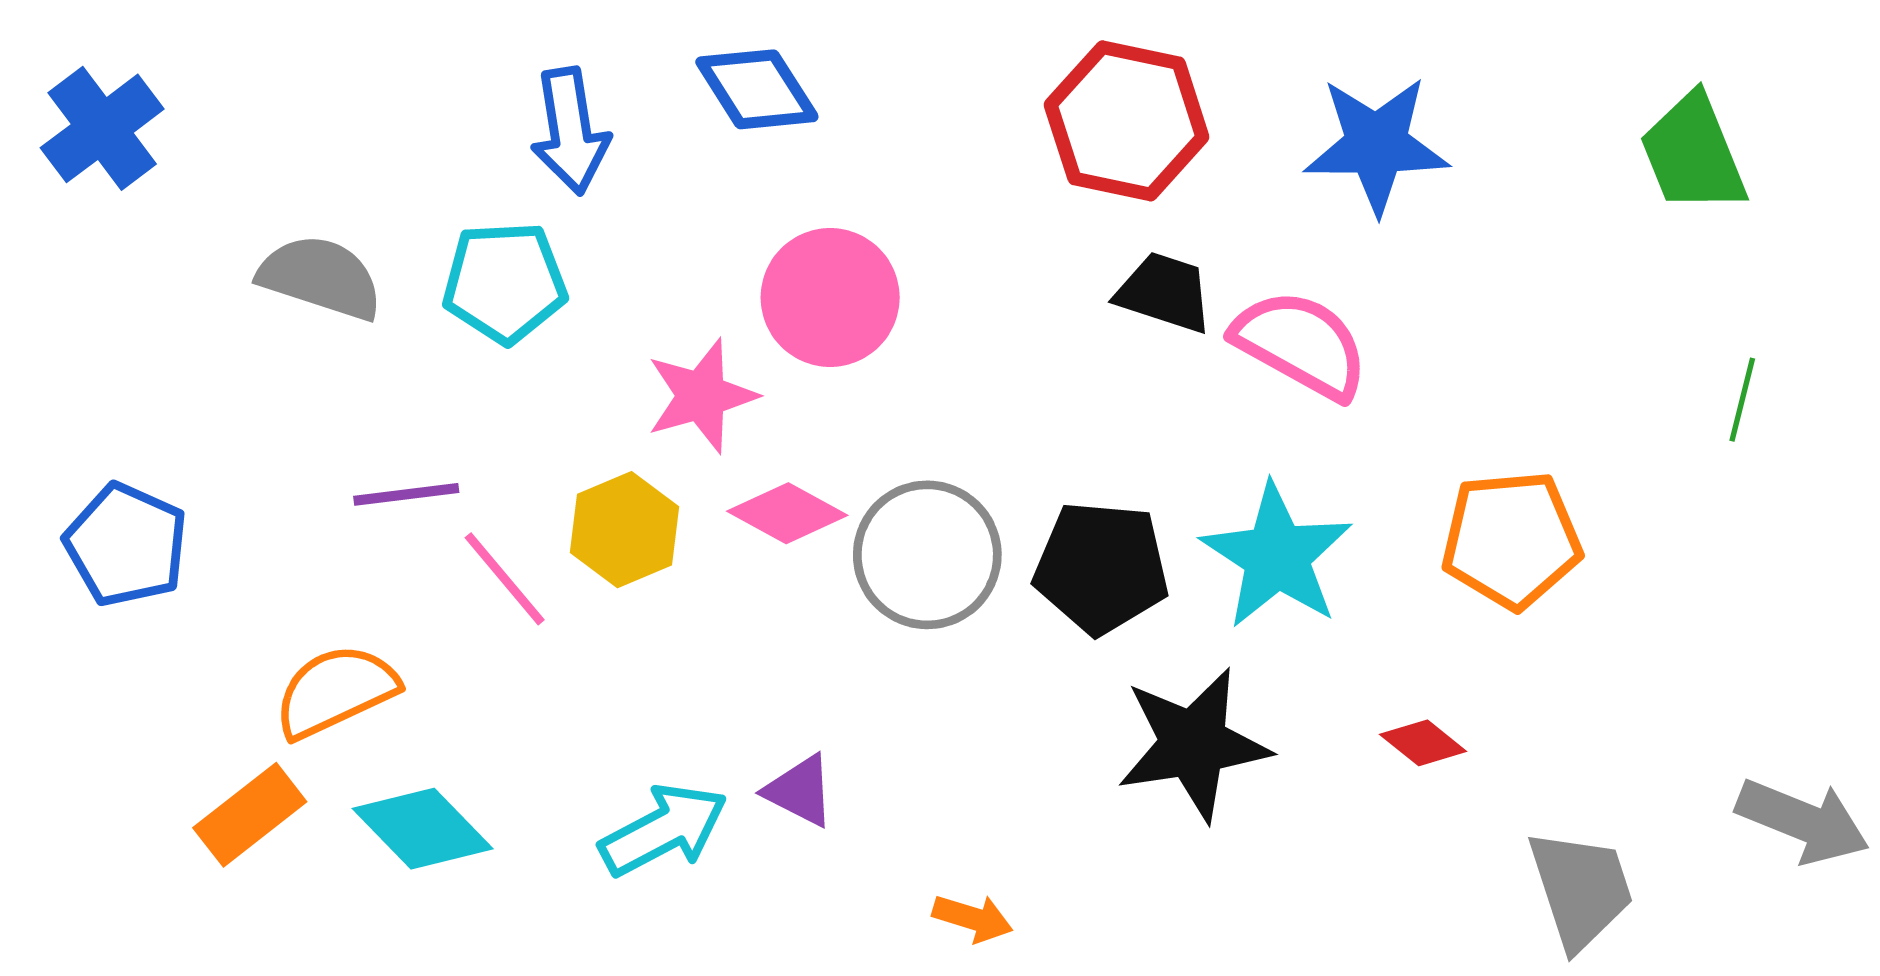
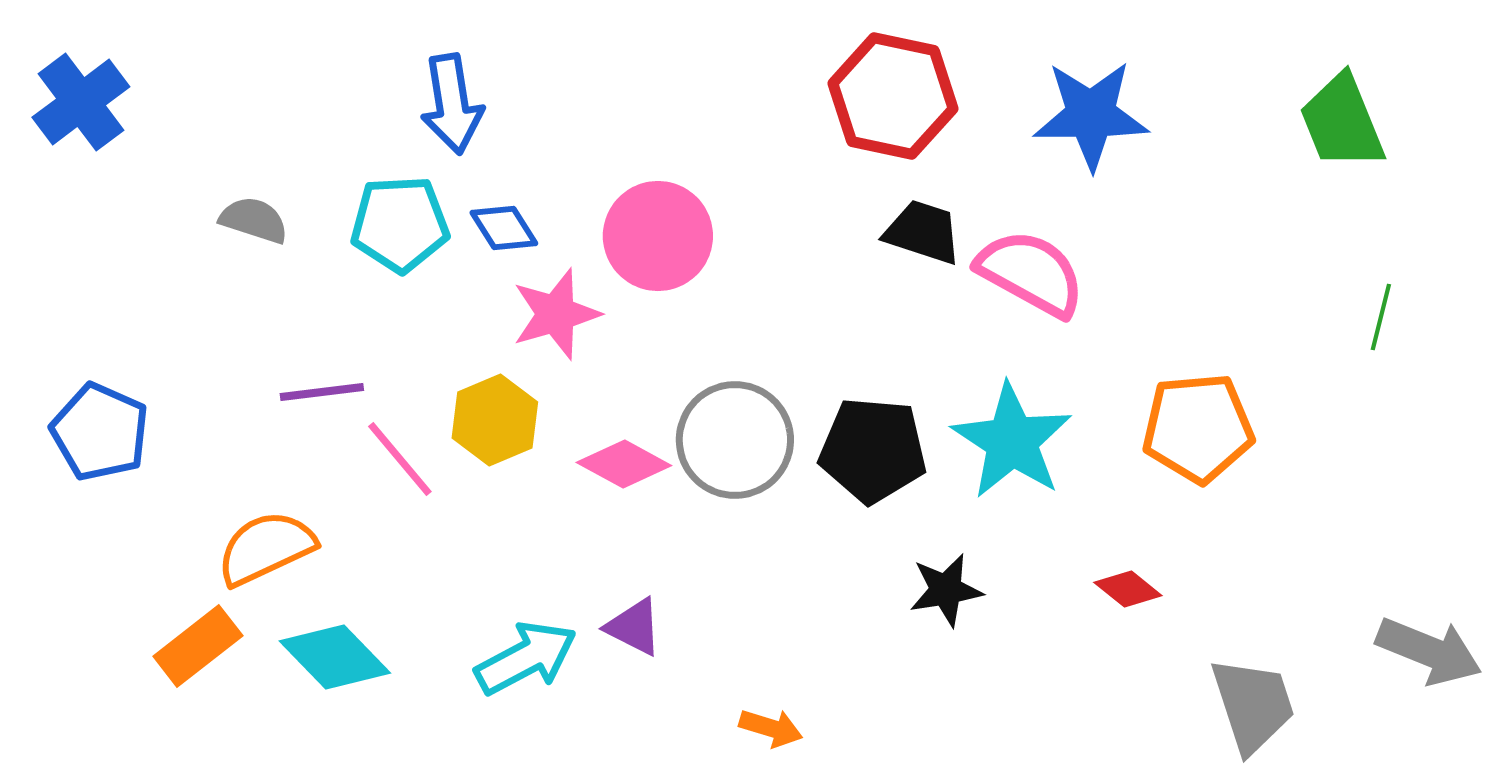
blue diamond: (757, 89) -> (504, 228), moved, size x0.7
gray semicircle: (320, 277) -> (254, 220), size x0.7
pink diamond: (787, 513) -> (624, 464), moved
black star: (1193, 744) -> (946, 590), size x0.6

